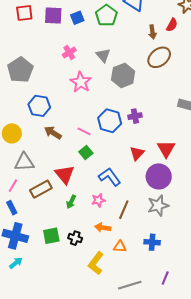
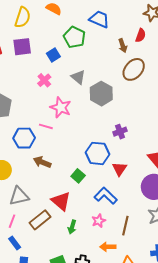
blue square: (77, 18) -> (53, 55), moved
blue hexagon: (110, 121) -> (97, 153), moved
pink line: (84, 131) -> (46, 126), moved
red triangle: (137, 153) -> (119, 169), moved

